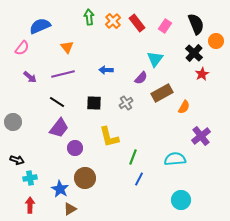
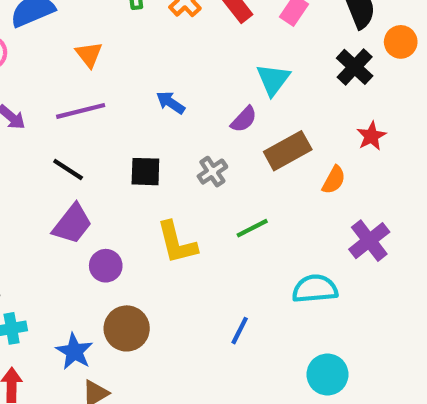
blue arrow: (106, 70) -> (171, 103), turned 32
red star: (202, 74) -> (371, 136), moved
green line: (133, 157) -> (252, 228), moved, turned 42

